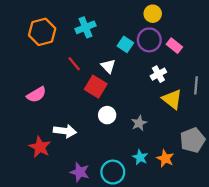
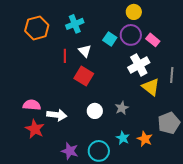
red line: (74, 64) -> (65, 56), turned 40
white triangle: (108, 66) -> (85, 51), moved
white cross: (158, 74) -> (139, 65), size x1.5
pink semicircle: (36, 95) -> (32, 105), moved, turned -144
white circle: (107, 115) -> (95, 111), moved

